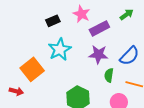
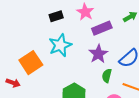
purple star: (98, 54) -> (98, 54), turned 30

